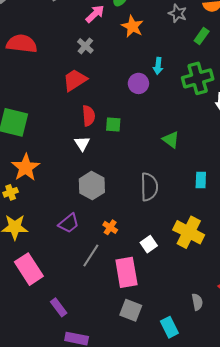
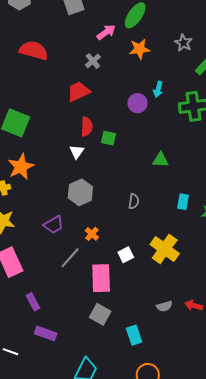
orange star: (132, 26) -> (139, 49), turned 30
green triangle: (171, 140) -> (160, 160), turned -42
gray semicircle: (149, 187) -> (134, 201), size x0.6
gray semicircle: (197, 302) -> (164, 306), moved, turned 77

